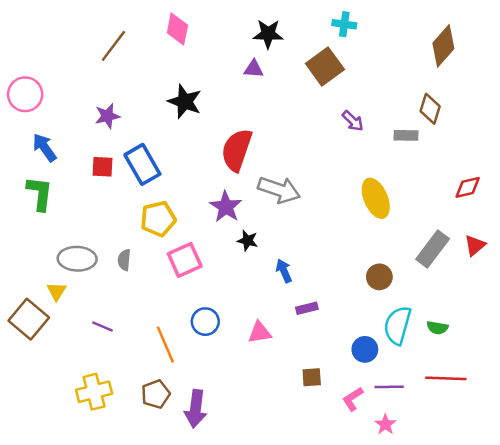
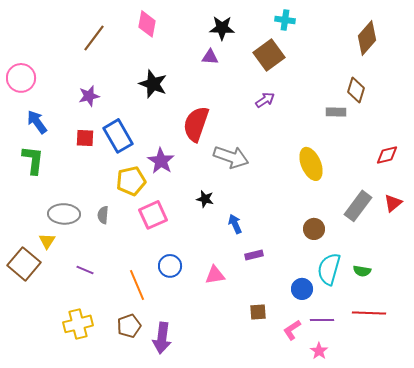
purple arrow: (353, 121) -> (265, 100), moved, turned -78
purple star: (226, 207) -> (161, 161), moved

